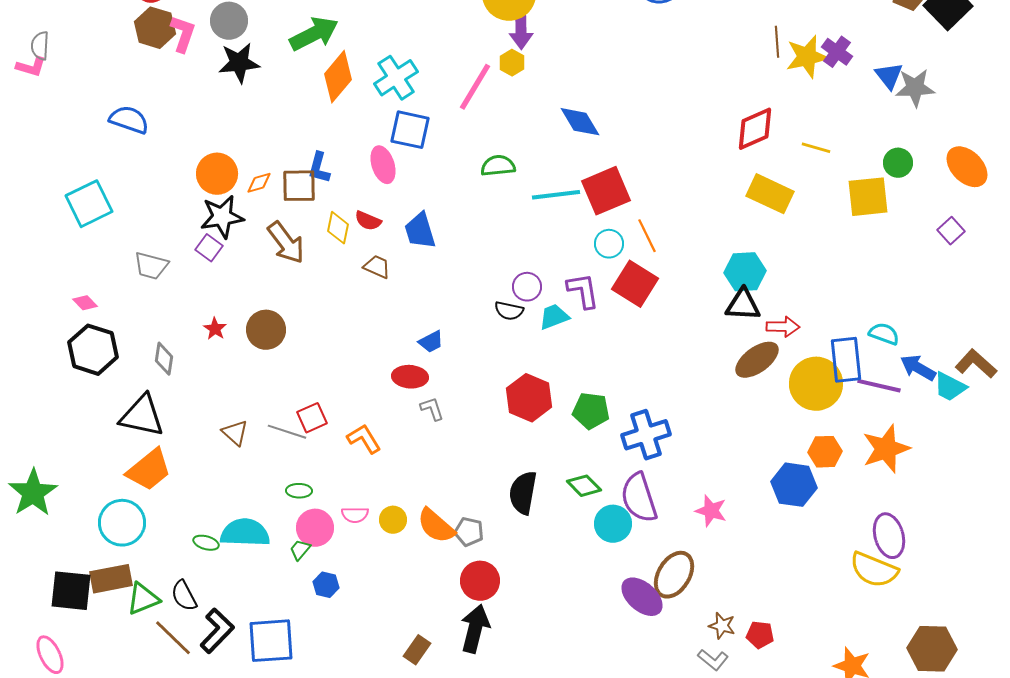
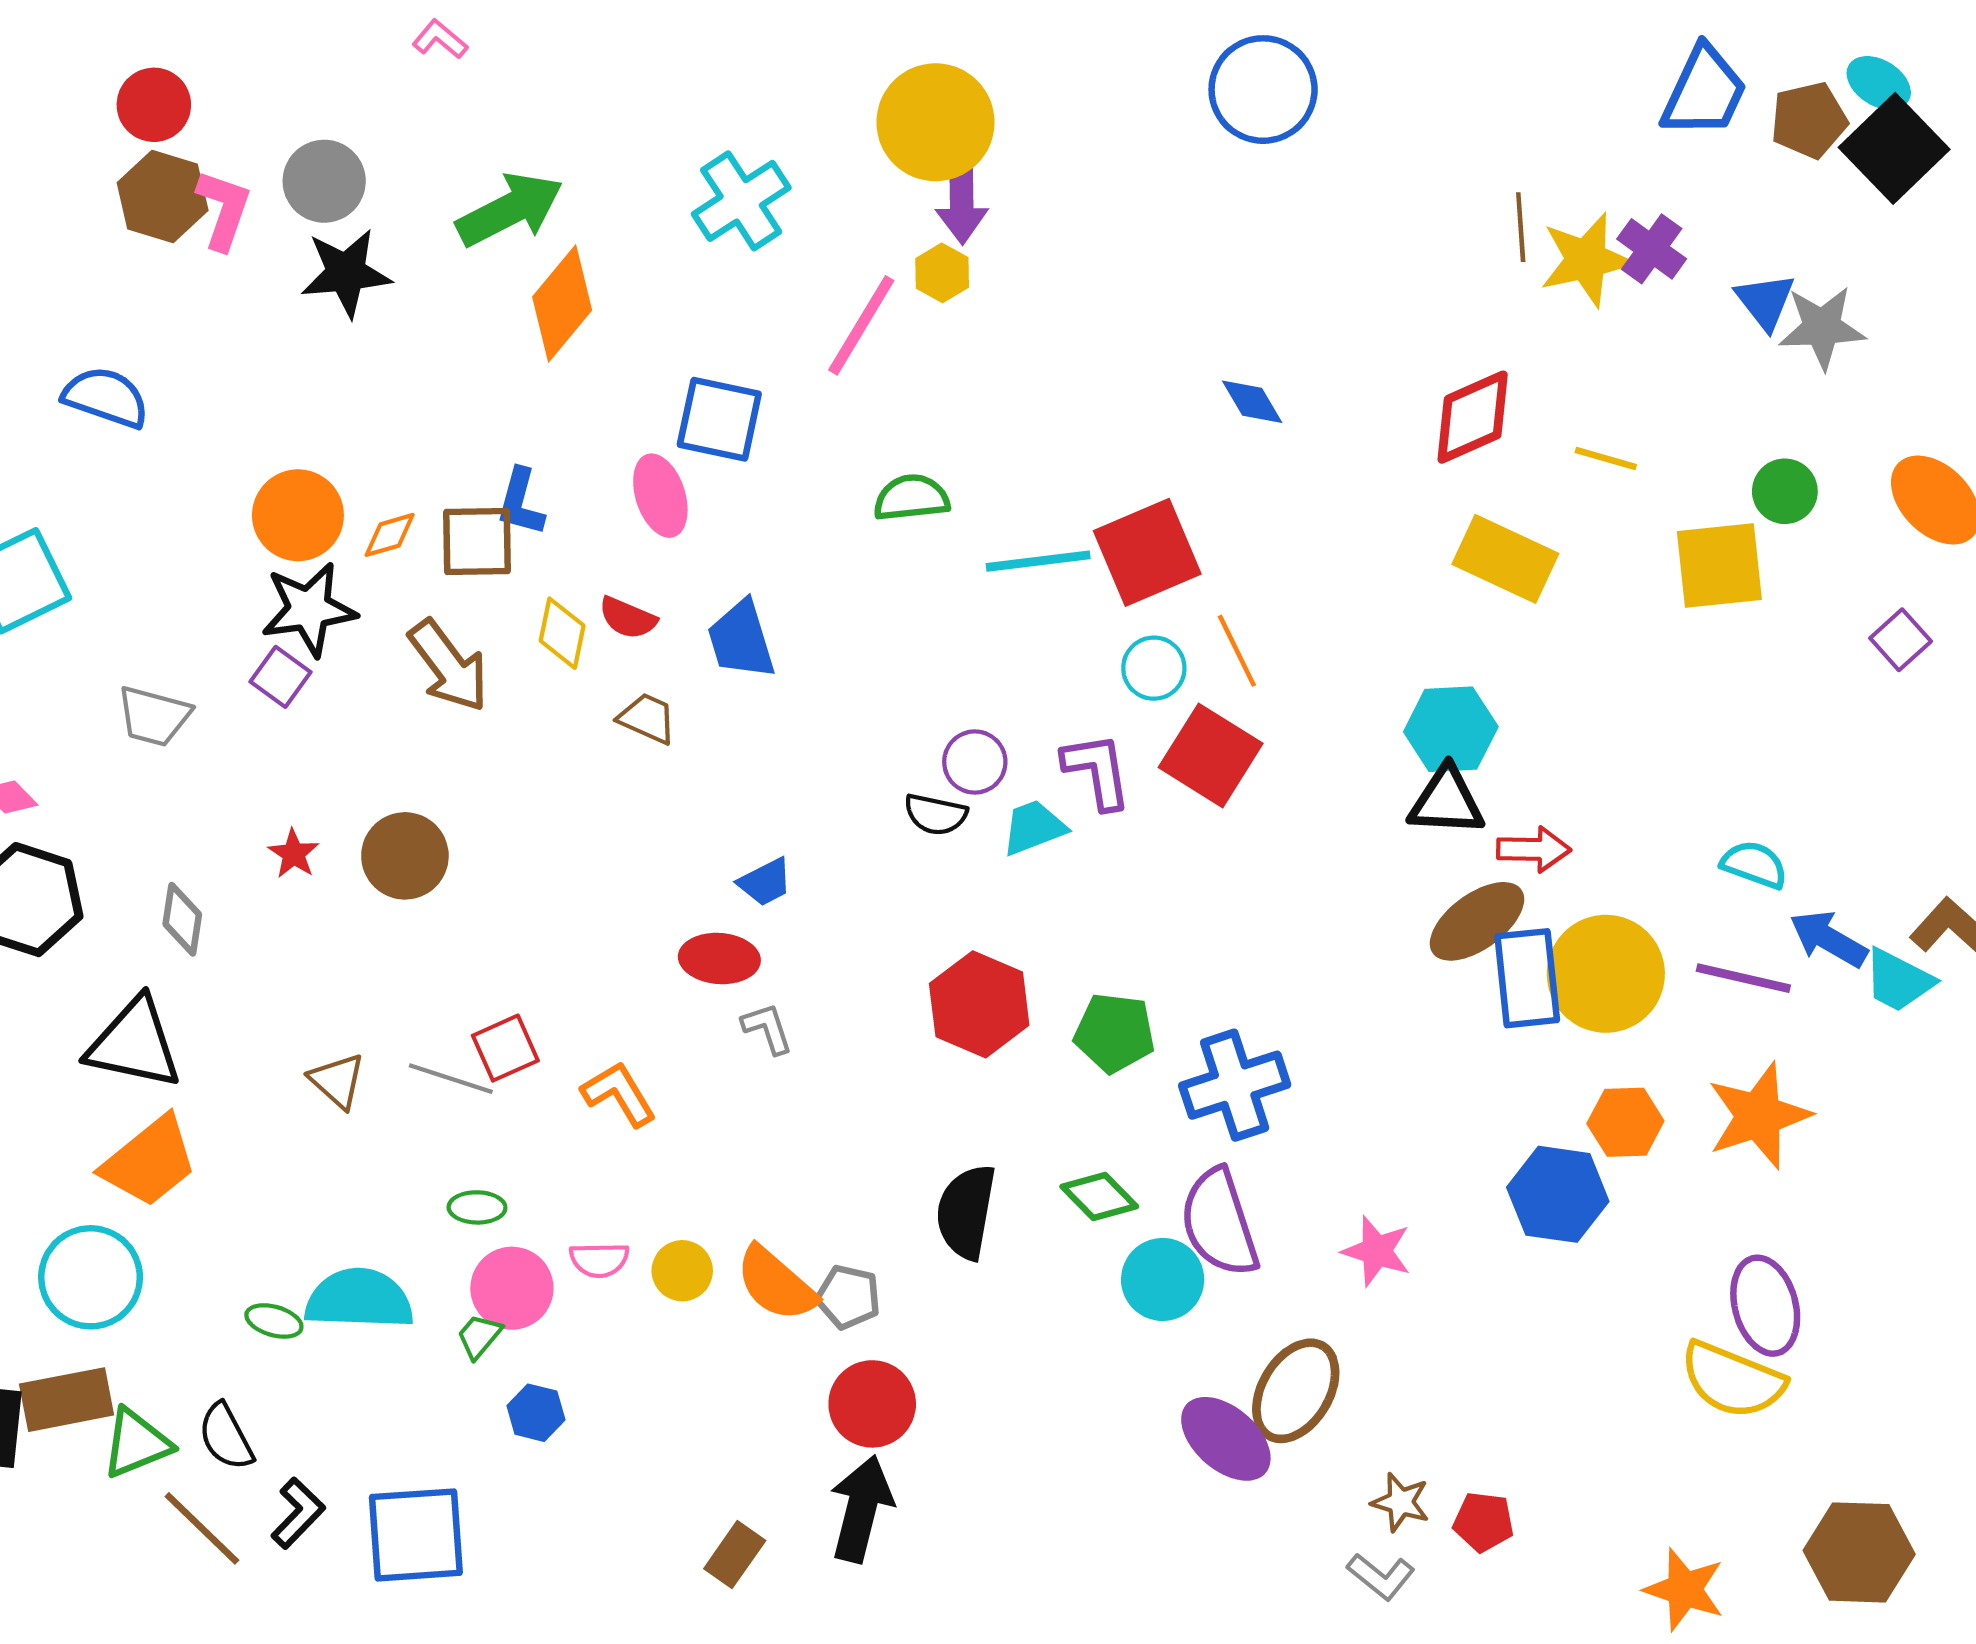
cyan cross: (396, 78) -> (741, 201), moved
blue diamond: (580, 122) -> (1252, 402), moved, size x0.7
blue rectangle: (846, 360) -> (1527, 978), moved
black L-shape: (217, 631) -> (298, 1513), size x0.7

